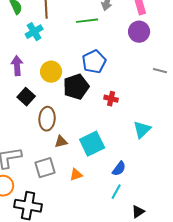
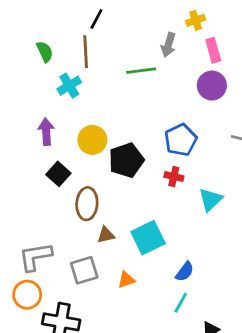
blue pentagon: (94, 62) -> (181, 140), moved
cyan triangle: (142, 130) -> (210, 200), moved

